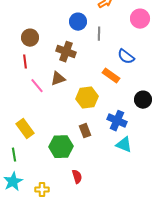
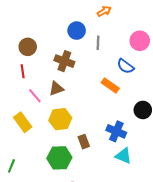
pink circle: (140, 19) -> (140, 41), moved
yellow hexagon: (87, 98) -> (60, 119), moved
yellow rectangle: (25, 129) -> (23, 122), moved
green line: (14, 155) -> (11, 166), turned 32

